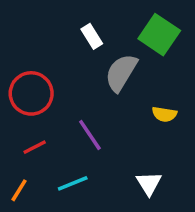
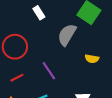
white rectangle: (92, 36) -> (39, 13), moved

